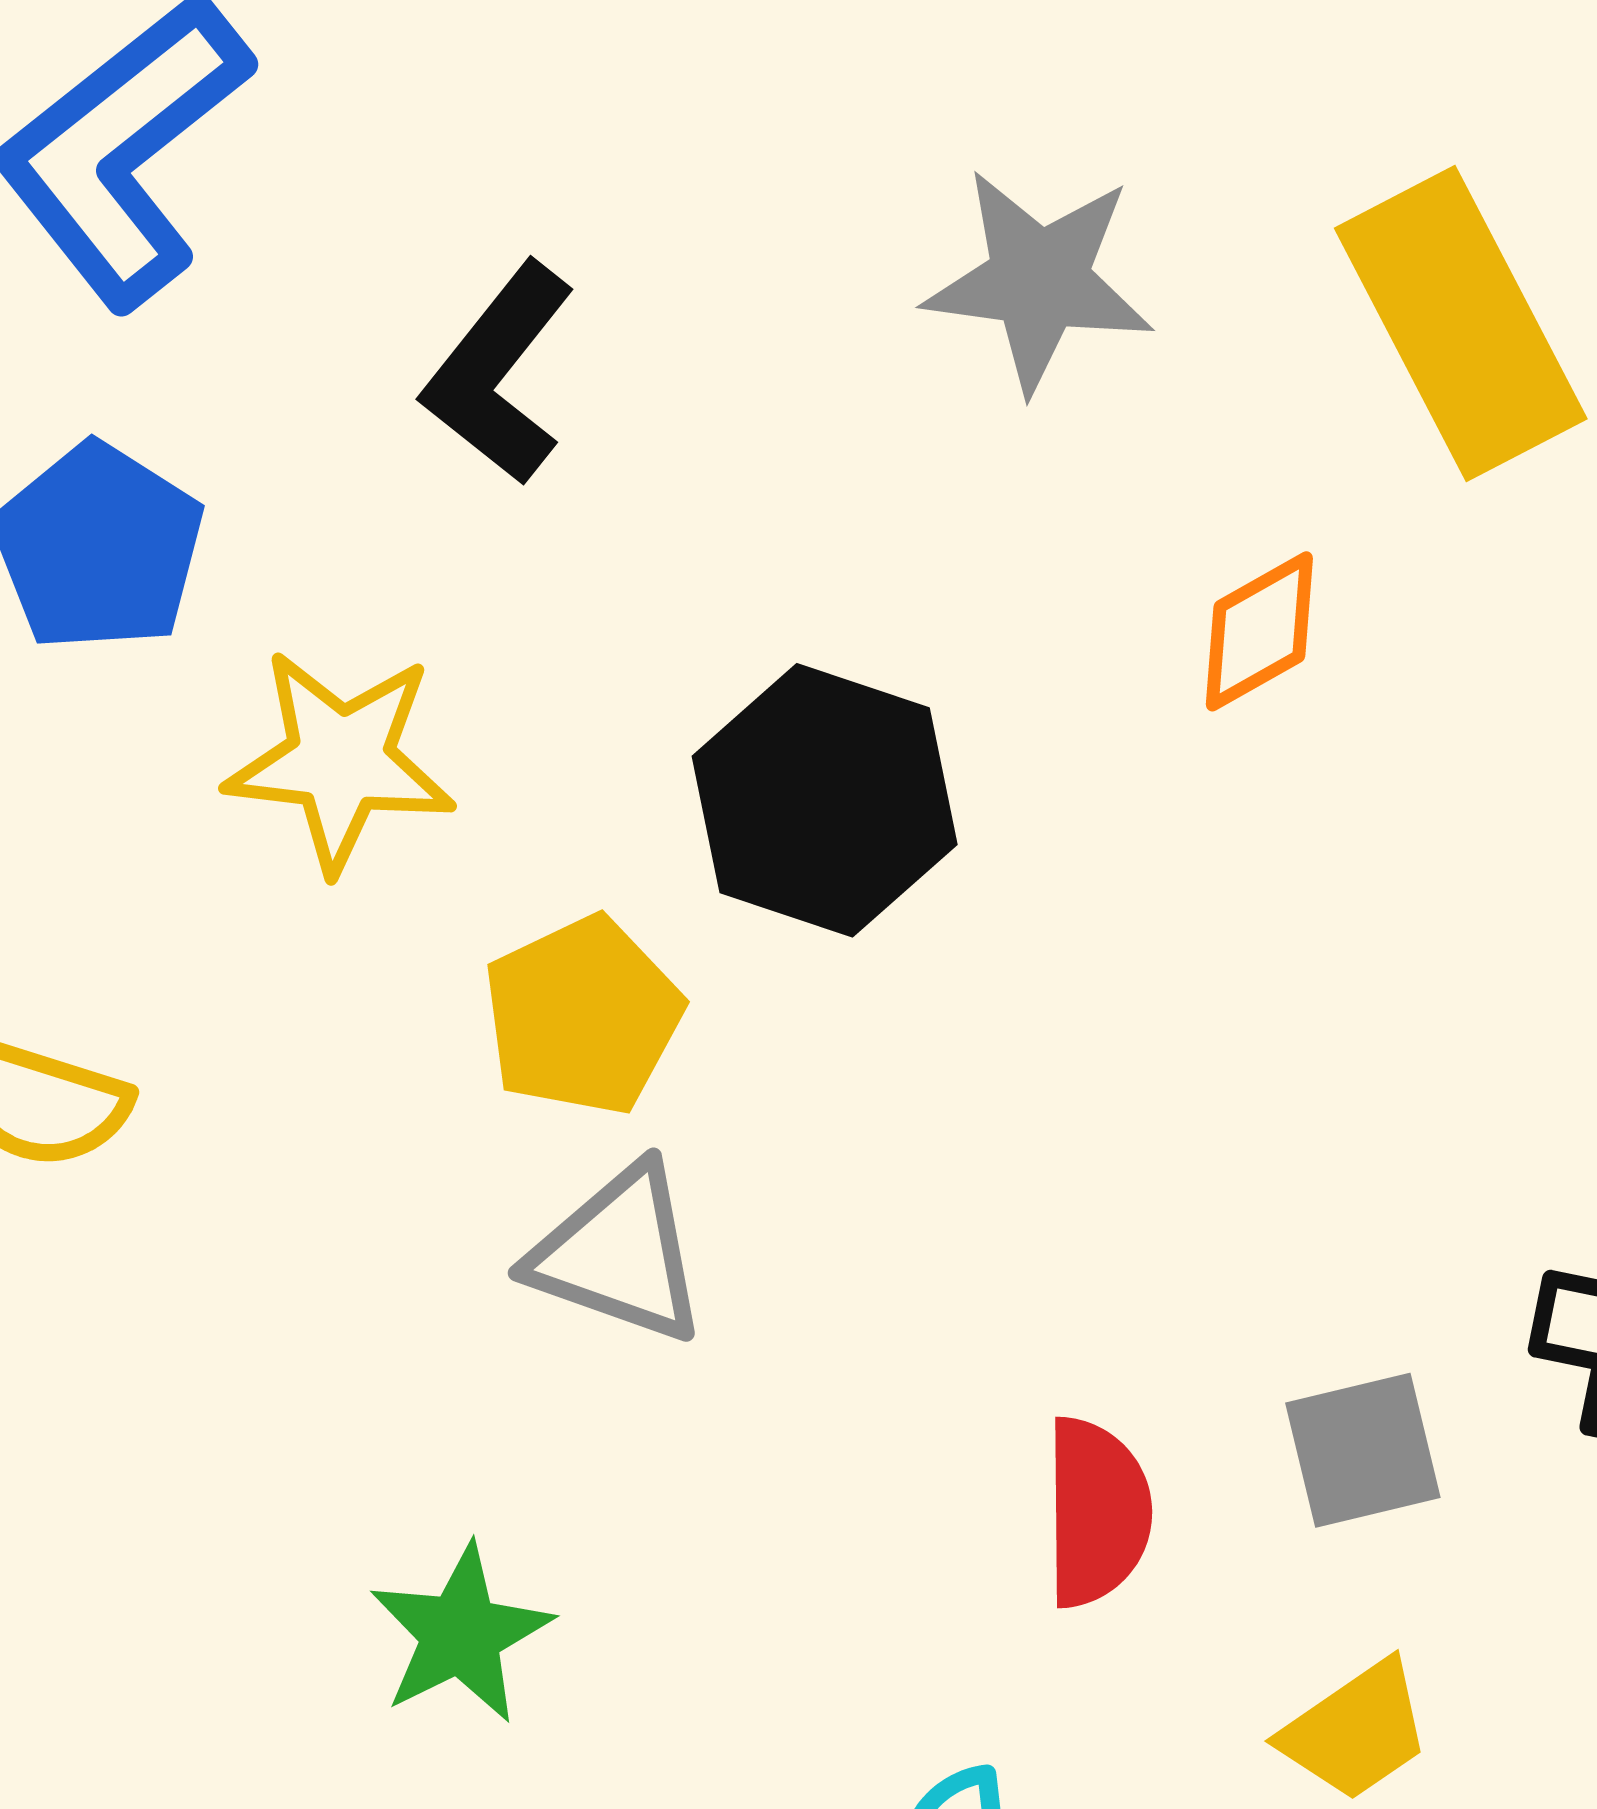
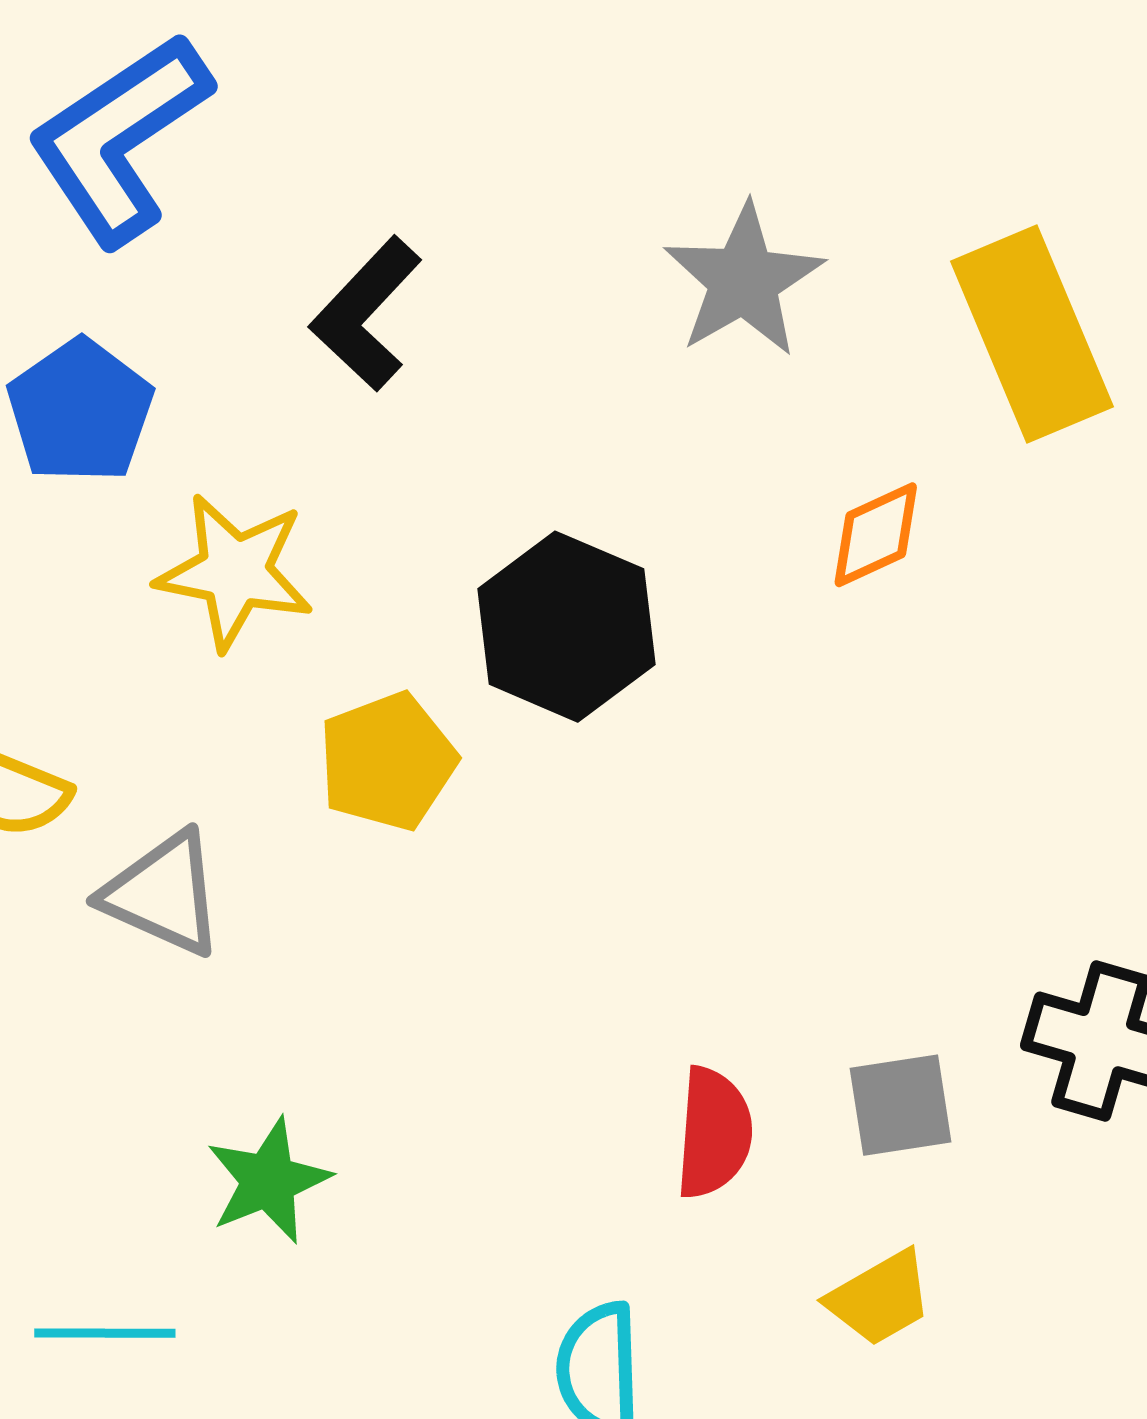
gray star: (1039, 280) -> (744, 280), turned 30
gray triangle: (619, 1254) -> (163, 894), moved

